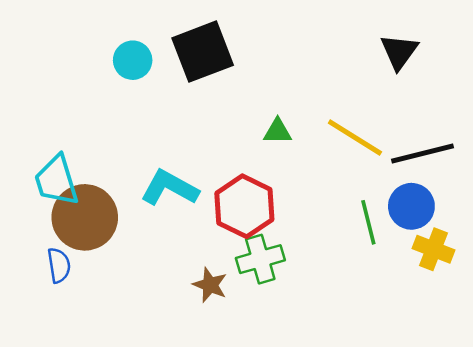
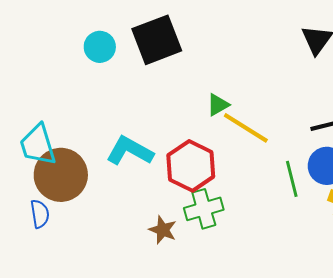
green triangle: (278, 131) -> (218, 105), turned -30
yellow line: (355, 138) -> (246, 128), moved

